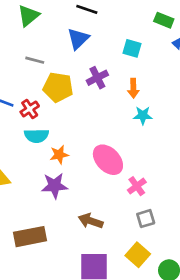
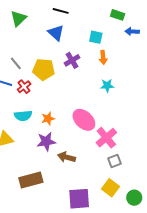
blue triangle: (78, 39) -> (56, 33), turned -30
gray line: (35, 60) -> (16, 63), moved, turned 40
orange arrow: (133, 88) -> (103, 57), moved
cyan semicircle: (36, 136) -> (23, 116), moved
pink cross: (137, 186) -> (106, 138), size x1.5
brown arrow: (91, 221) -> (67, 157), moved

